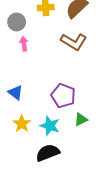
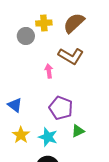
gray circle: (17, 22) -> (26, 36), moved
pink arrow: (24, 44) -> (49, 71), moved

